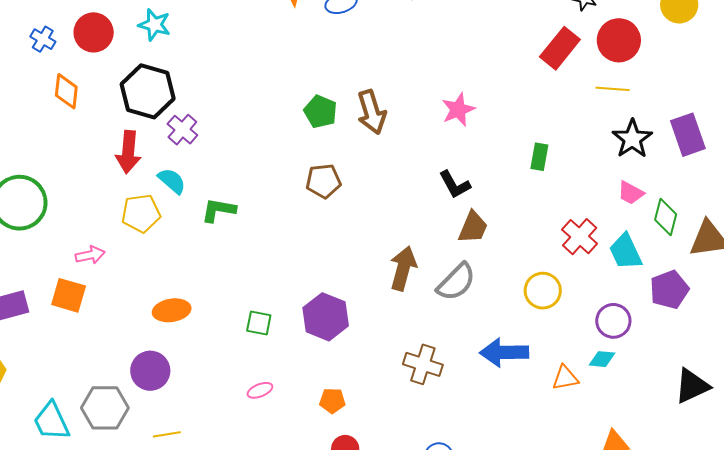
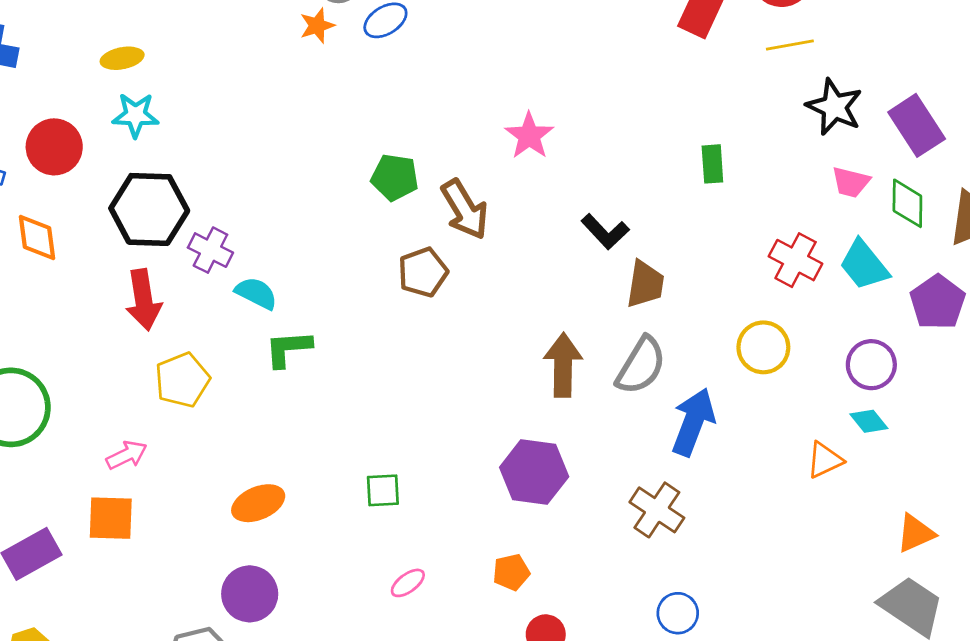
pink star: (458, 110) -> (529, 136), moved
brown arrow: (372, 112) -> (465, 209), moved
purple rectangle: (688, 135) -> (917, 125), moved
cyan semicircle: (172, 181) -> (256, 293), moved
purple hexagon: (326, 317) -> (534, 472), moved
blue arrow: (504, 352) -> (693, 422), moved, turned 126
cyan diamond: (602, 359) -> (869, 421), turned 60
brown cross: (423, 364) -> (657, 510), moved, turned 30

